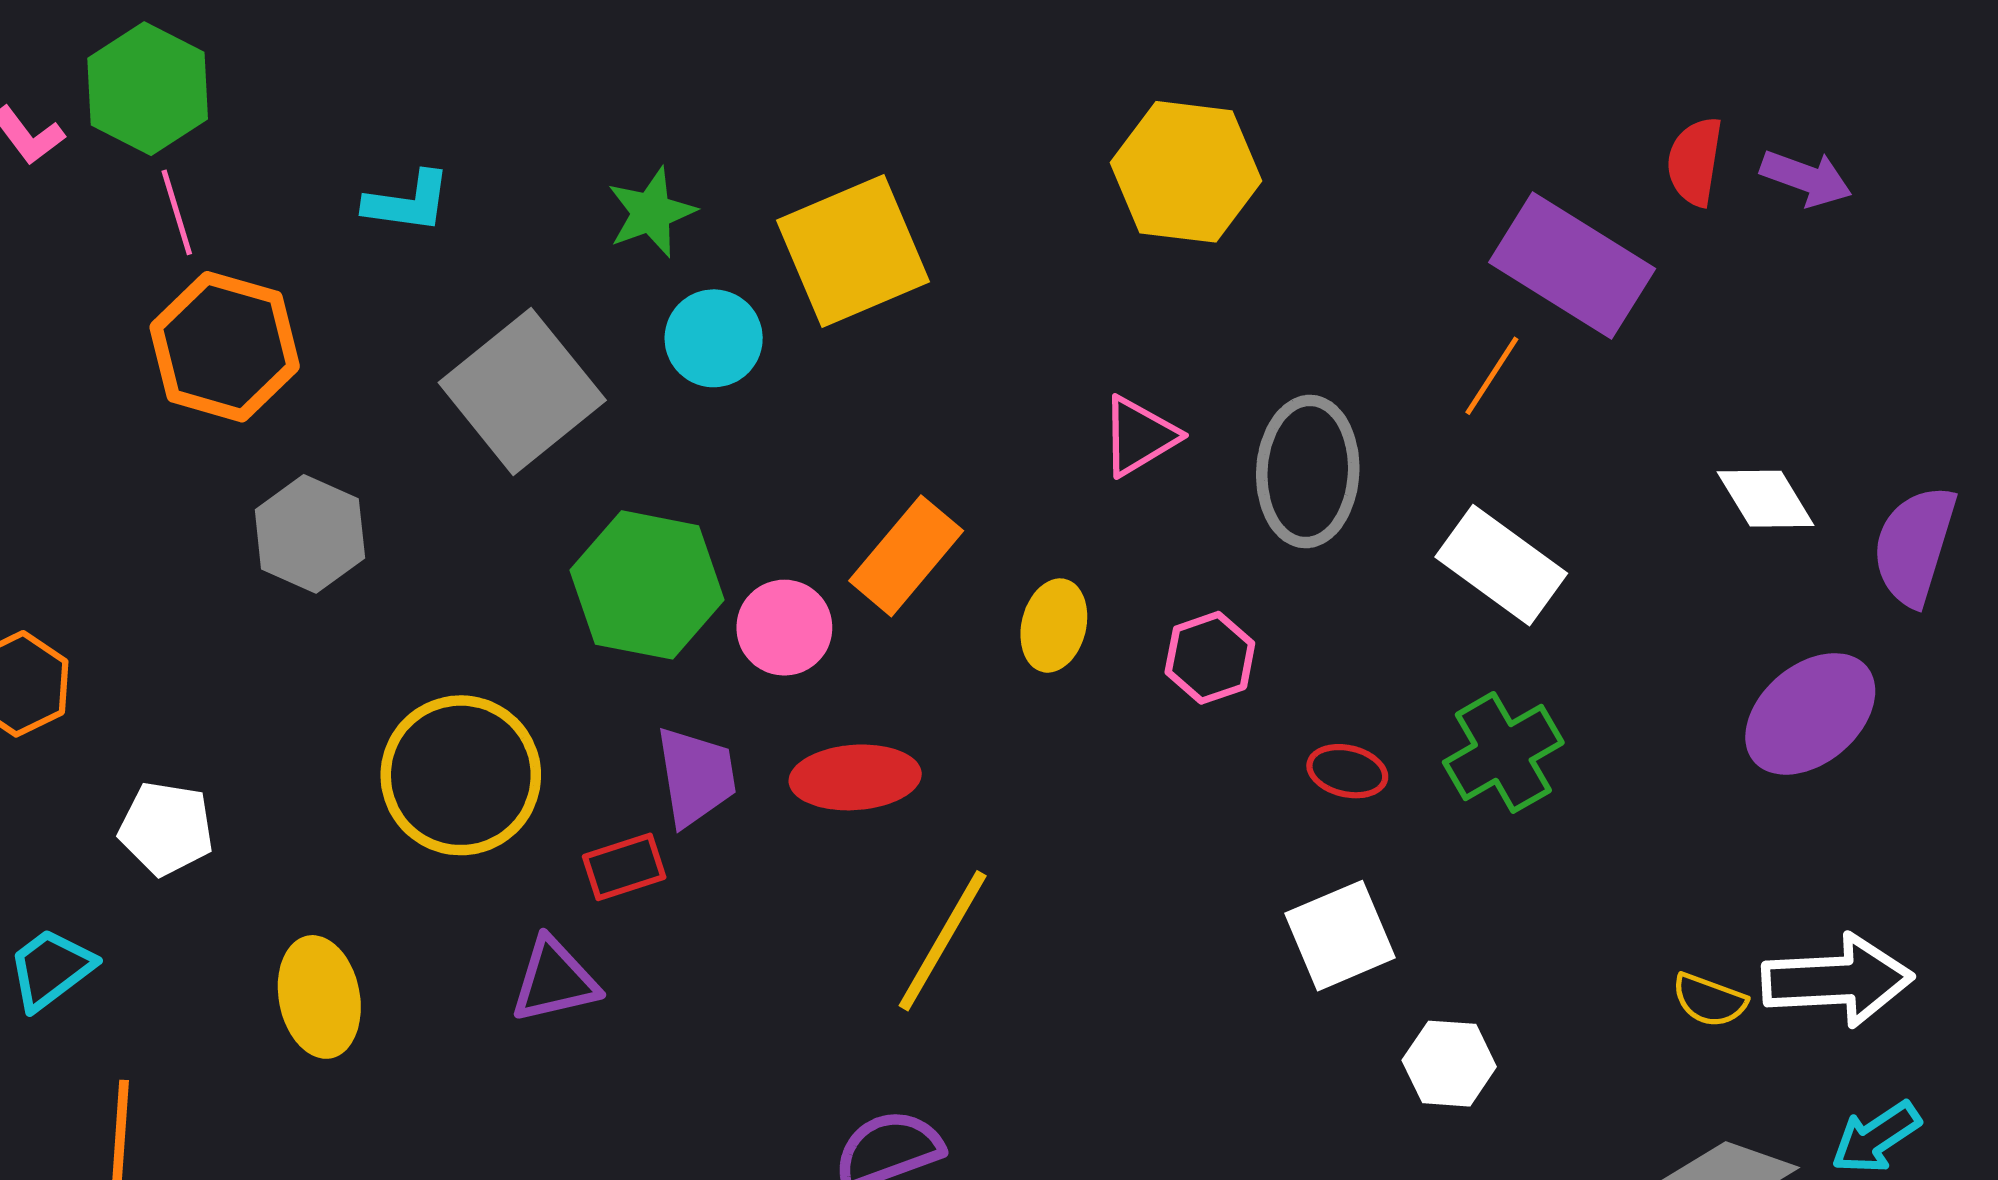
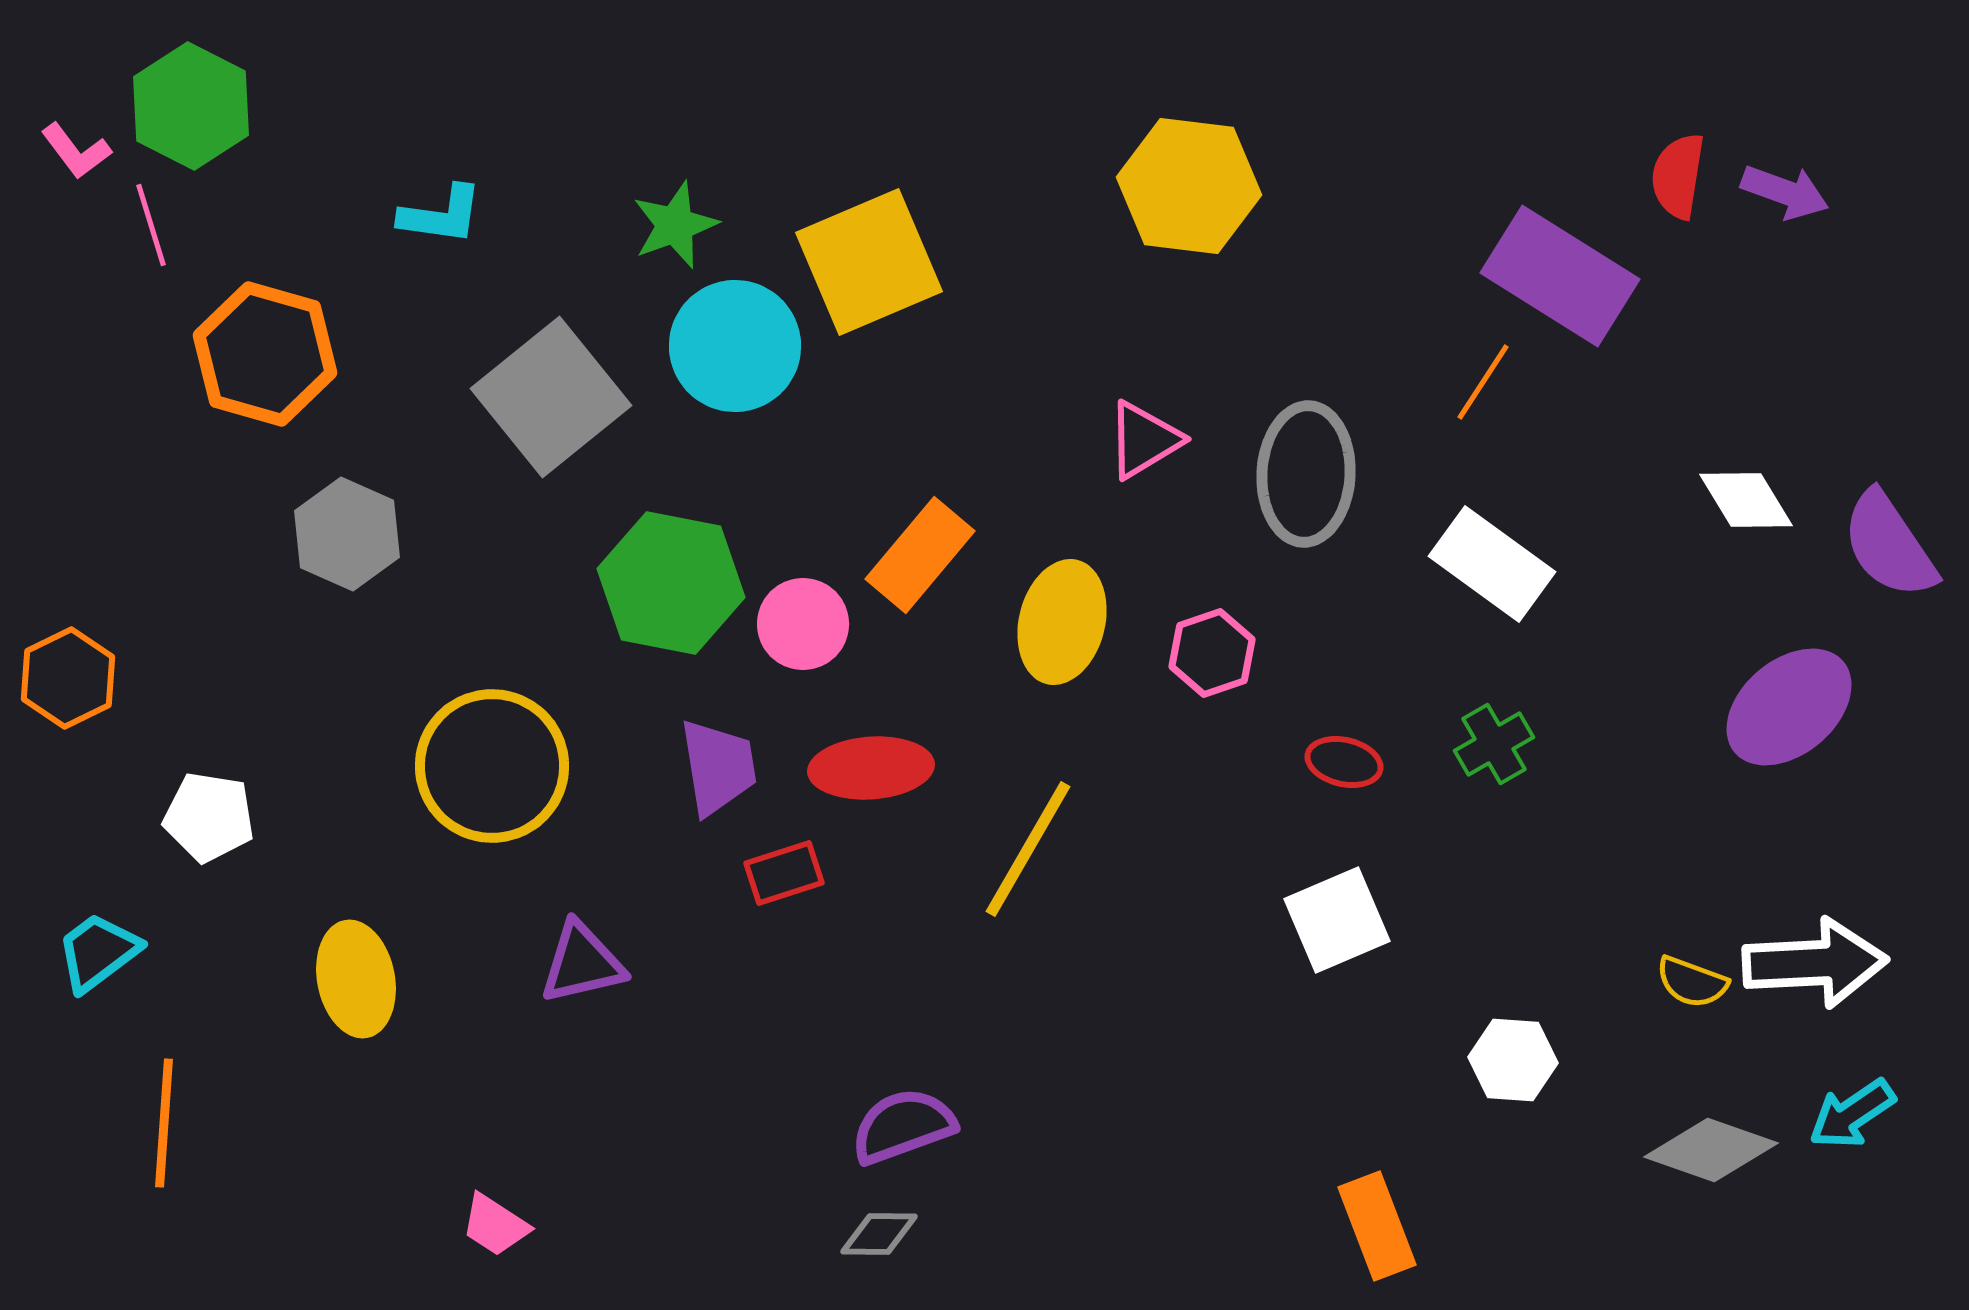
pink line: (177, 212) -> (151, 225), moved
cyan circle: (714, 338) -> (735, 346), size x1.4
purple semicircle: (1914, 545) -> (1889, 545), turned -51
yellow ellipse: (1054, 626) -> (1062, 622), size x1.4
green cross: (1503, 752) -> (1494, 744), size x0.7
red rectangle: (624, 867) -> (784, 873), moved
yellow line: (943, 941) -> (1028, 849), moved
white hexagon: (1449, 1064) -> (1513, 1060), moved

